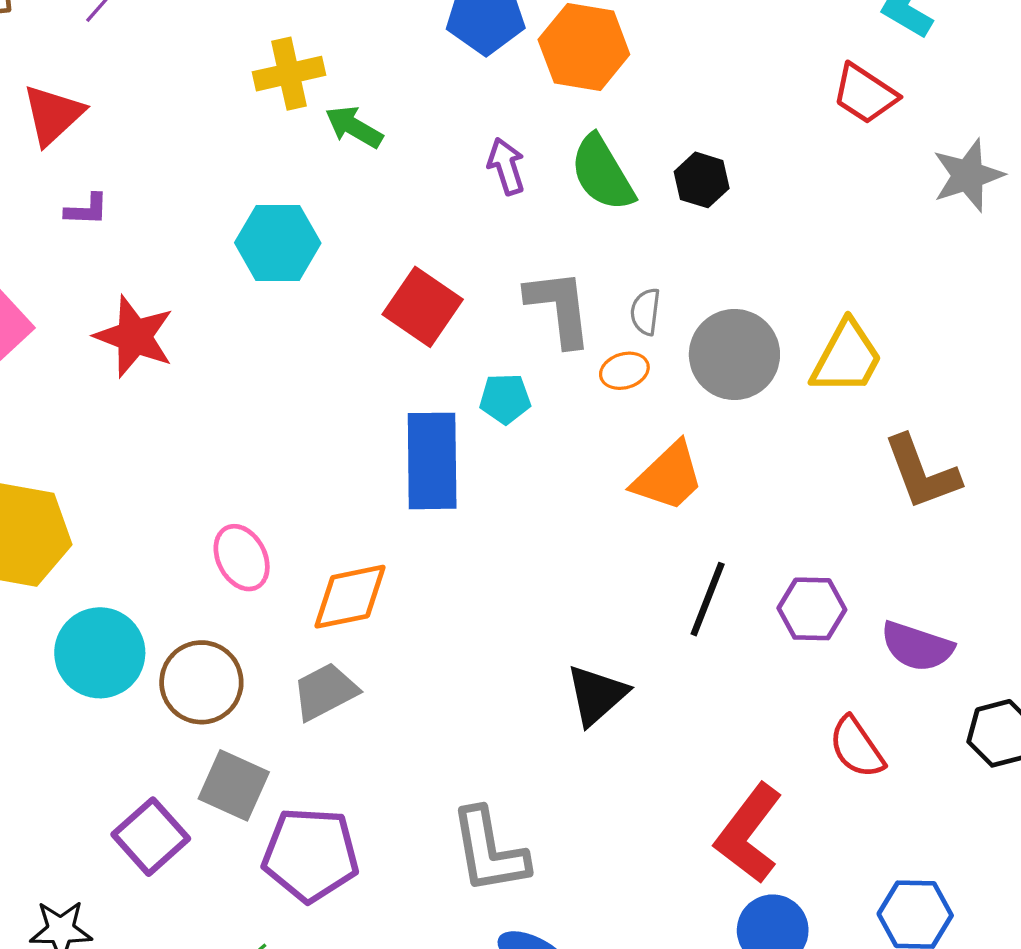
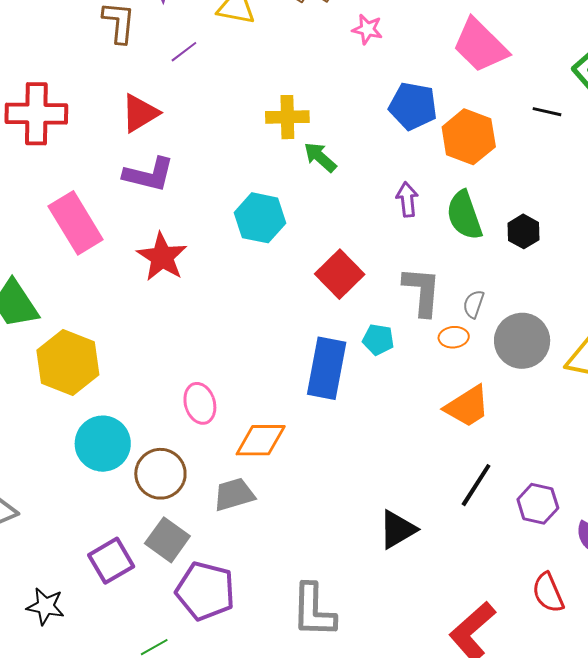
purple L-shape: (87, 210) -> (149, 174), size x1.8

